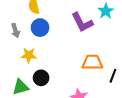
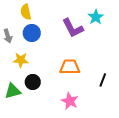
orange trapezoid: (92, 62) -> (70, 67), moved

